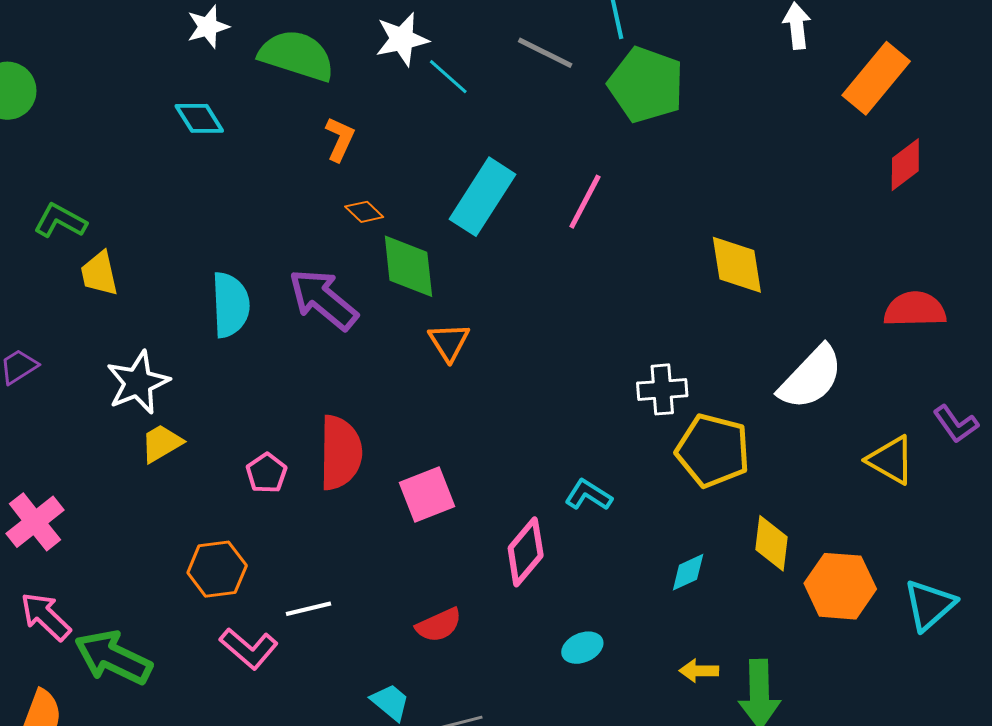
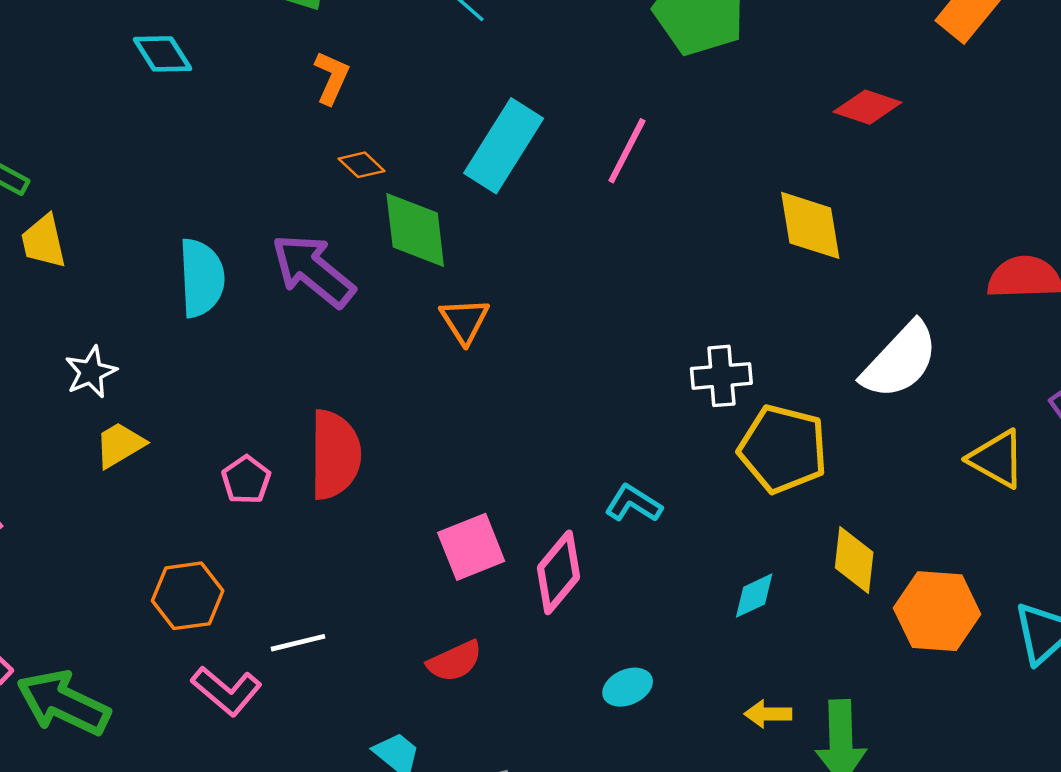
red diamond: (905, 165) -> (867, 107), moved, turned 56
white star: (138, 382) -> (91, 372), size x0.7
pink square: (427, 495) -> (471, 547), moved

